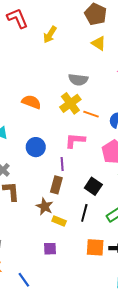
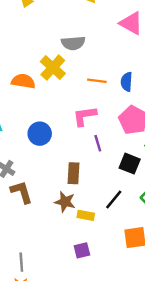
yellow cross: (70, 103) -> (53, 67), moved
purple line: (62, 164) -> (98, 143), moved
black square: (93, 186) -> (130, 164), moved
black line: (84, 213) -> (114, 199), turned 36

